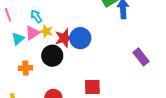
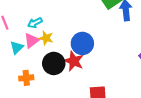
cyan arrow: (36, 16) -> (35, 23), turned -80
red star: (64, 38) -> (74, 61), moved, turned -30

